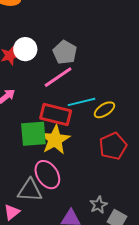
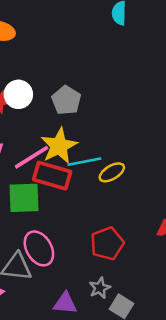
pink line: (58, 77) -> (32, 157), moved
yellow star: (55, 140) -> (59, 146), moved
red pentagon: (113, 146) -> (107, 244), moved

